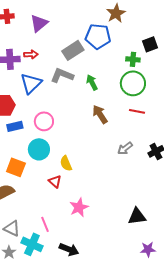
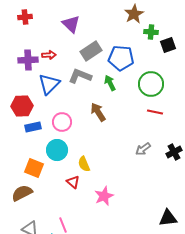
purple triangle: (39, 23) -> (71, 24), moved, turned -36
blue pentagon: (98, 36) -> (121, 58), moved
green cross: (133, 59) -> (151, 32), moved
brown arrow: (100, 114) -> (98, 112), moved
pink star: (79, 207) -> (104, 196), moved
black triangle: (137, 216) -> (168, 218), moved

